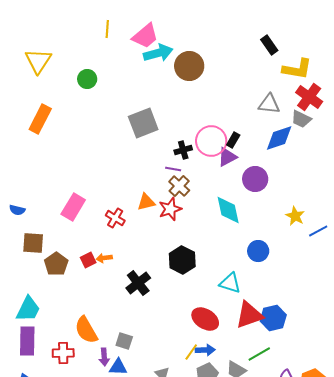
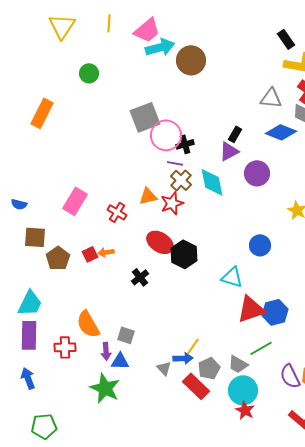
black rectangle: (269, 45) -> (286, 39), moved
yellow triangle: (38, 61) -> (62, 26), moved
blue diamond: (279, 138) -> (281, 132), turned 40
pink circle: (211, 141) -> (166, 135), moved
cyan diamond: (228, 210) -> (212, 182), moved
black cross: (138, 283) -> (140, 277), size x0.7
red ellipse: (205, 319) -> (160, 242), moved
blue arrow: (205, 350) -> (183, 358), moved

